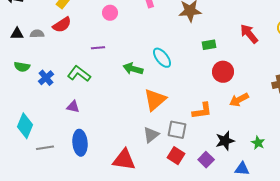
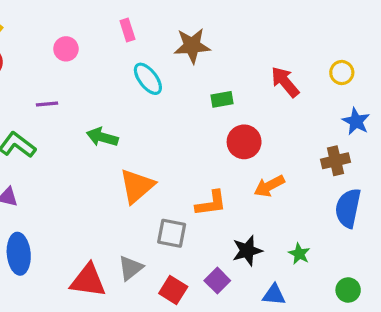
cyan ellipse: (162, 58) -> (148, 79), moved
gray triangle: (151, 135) -> (131, 268), moved
red square: (176, 156) -> (173, 290), moved

